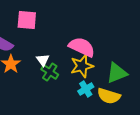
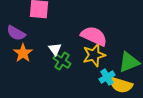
cyan cross: (86, 89) -> (107, 77), moved

